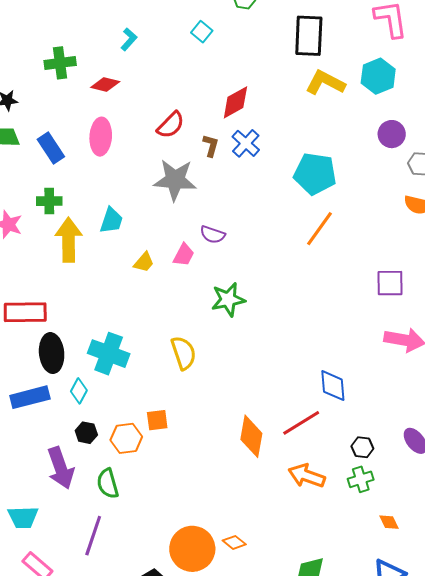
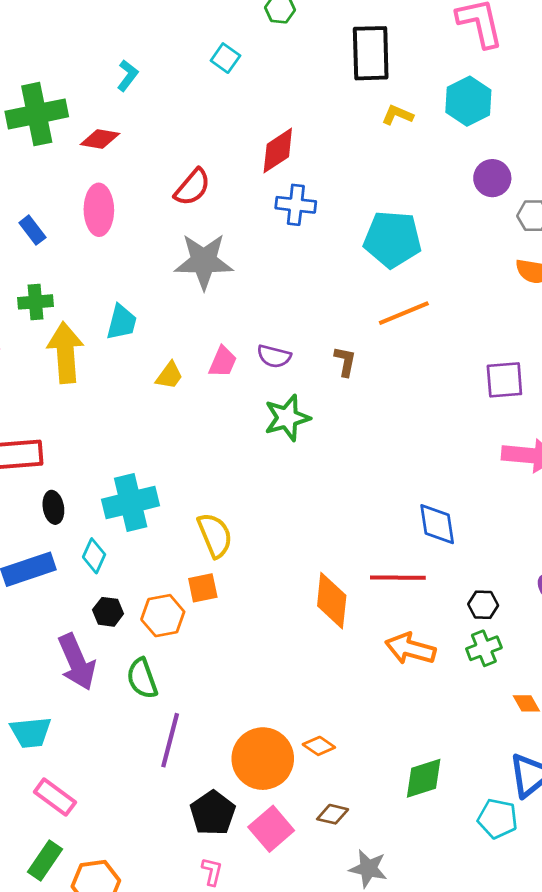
green cross: (60, 63) -> (37, 114), size x1.4
yellow L-shape: (325, 83) -> (397, 115), size x0.6
blue cross: (246, 143) -> (296, 205), turned -32
brown L-shape: (211, 146) -> (345, 361), moved
blue rectangle: (51, 148) -> (32, 230), size x0.7
orange line: (320, 229) -> (404, 313), turned 36
purple semicircle: (213, 235) -> (274, 356), moved
black ellipse: (52, 353) -> (53, 507), size x0.6
yellow semicircle: (184, 353) -> (215, 535), moved
cyan cross: (109, 354) -> (131, 503), turned -30
red line: (301, 423) -> (398, 578), turned 36
purple line: (93, 536) -> (170, 740), moved

